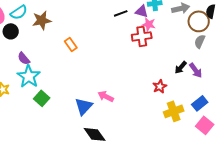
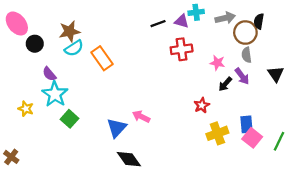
cyan semicircle: (19, 12) -> (74, 48), moved
pink star: (149, 24) -> (217, 63), moved
gray semicircle: (200, 41) -> (247, 55), turned -32
orange rectangle: (71, 44) -> (102, 58), size x1.5
purple arrow: (196, 70) -> (242, 76), moved
blue rectangle: (200, 103) -> (247, 124), turned -56
pink square: (205, 125) -> (252, 138), moved

